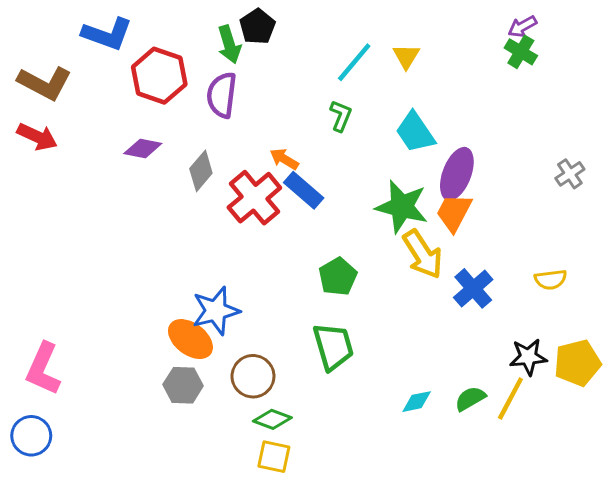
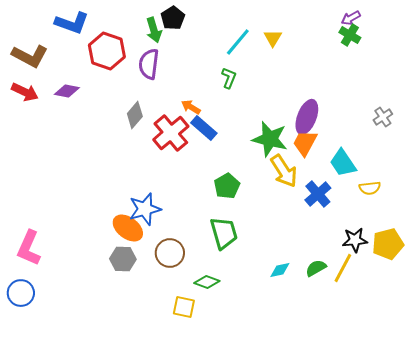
cyan trapezoid: (415, 132) -> (343, 163), moved
purple diamond: (143, 149) -> (67, 91), moved
green diamond: (272, 419) -> (207, 282), moved

